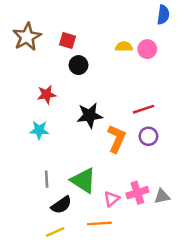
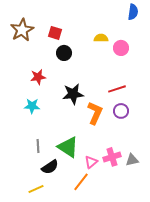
pink circle: (147, 49) -> (121, 48), moved
orange line: (99, 223) -> (81, 182), turned -48
yellow line: (55, 232) -> (36, 189), moved

